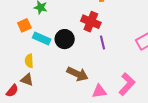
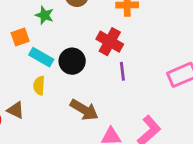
yellow semicircle: (29, 61) -> (39, 85), moved

